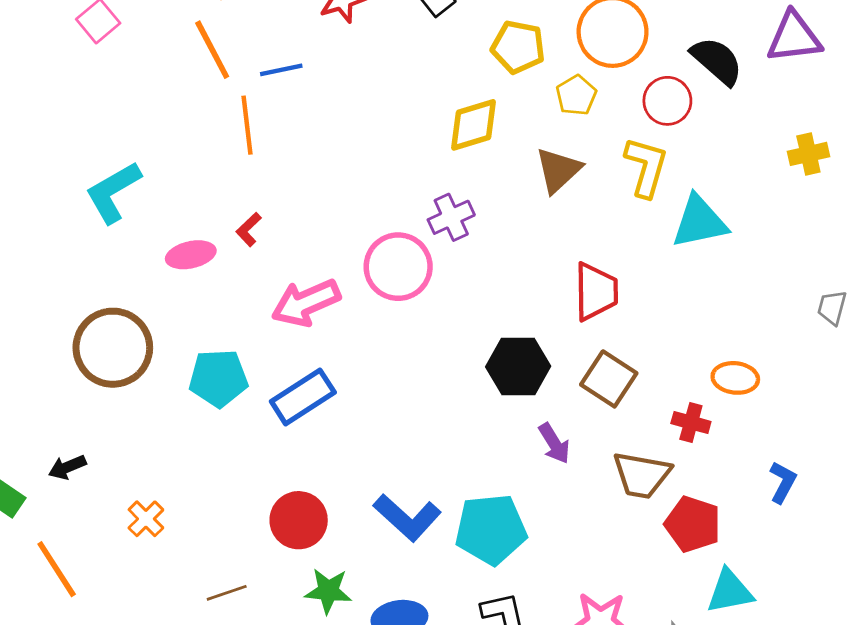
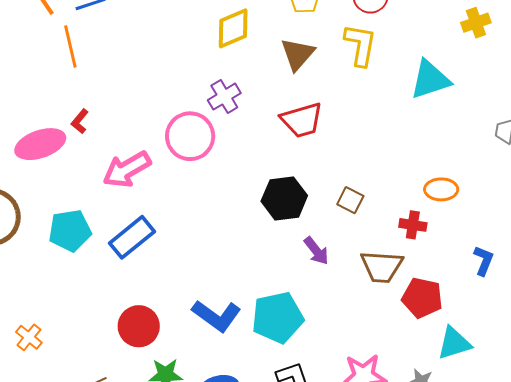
cyan triangle: (699, 222) -> (430, 80), moved
pink ellipse: (191, 255) -> (40, 144), size x1.4
red trapezoid: (596, 292) -> (302, 120), moved, turned 81
brown square: (609, 379) -> (350, 200), size x0.7

